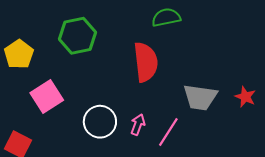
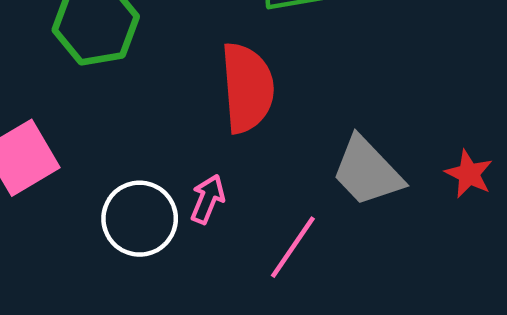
gray trapezoid: (200, 97) -> (367, 172), turned 36
pink arrow: (138, 125) -> (208, 199), moved

